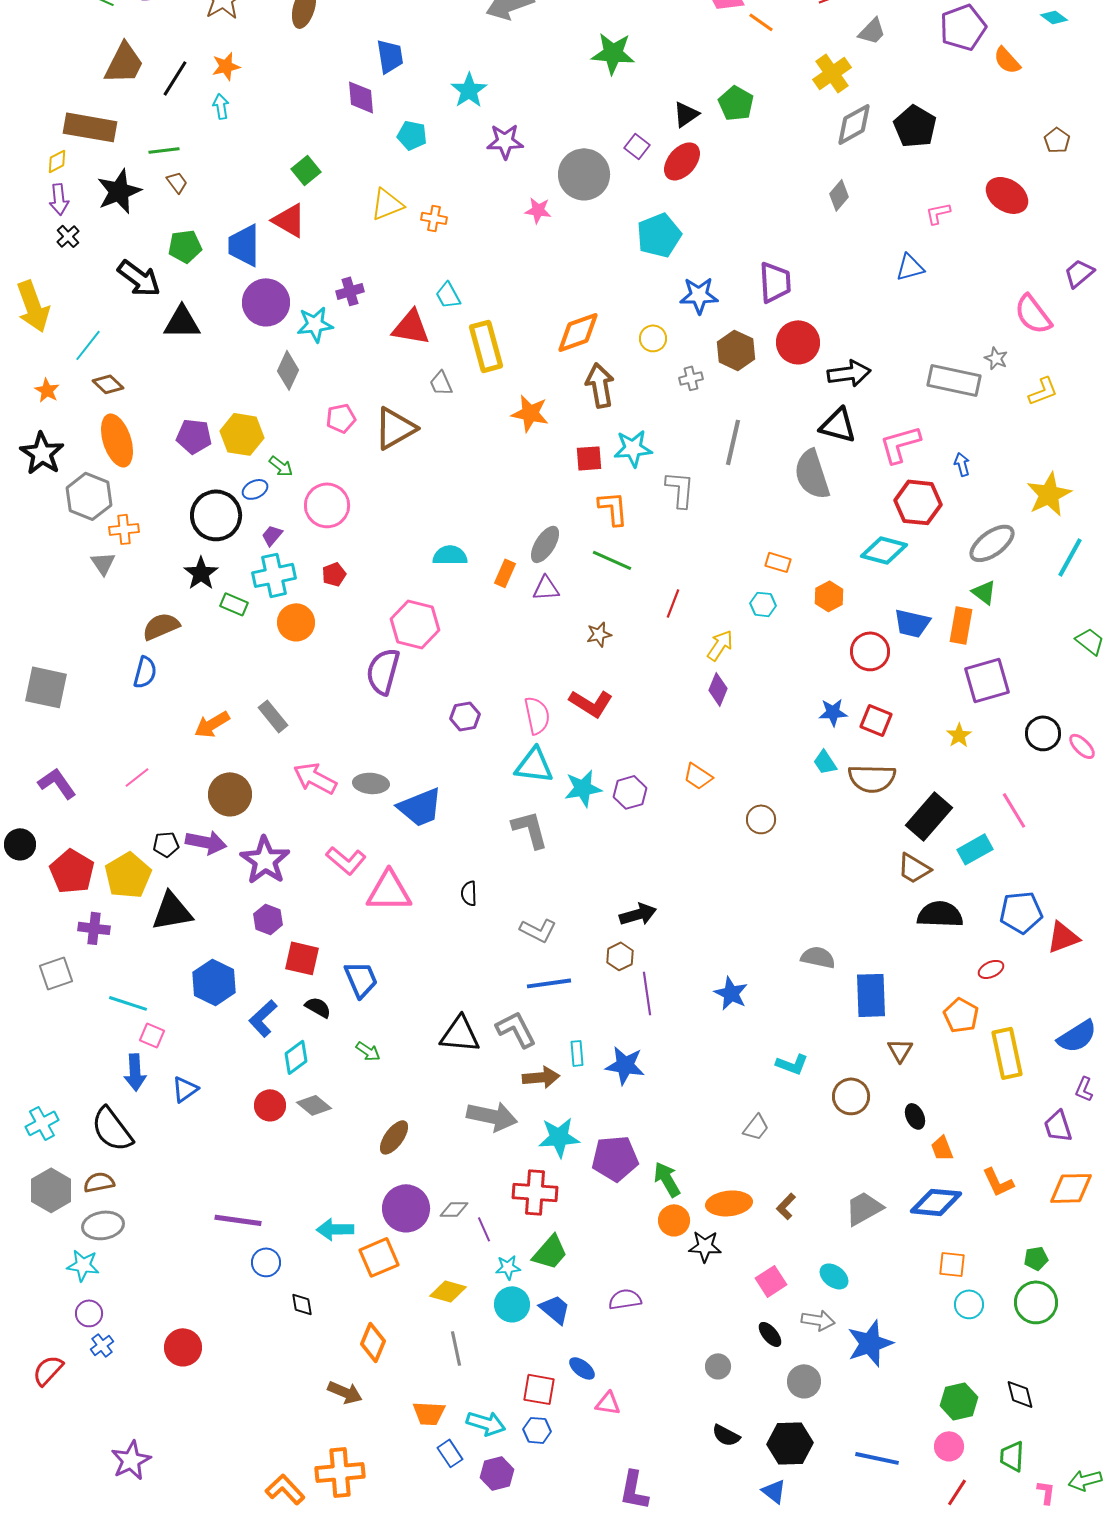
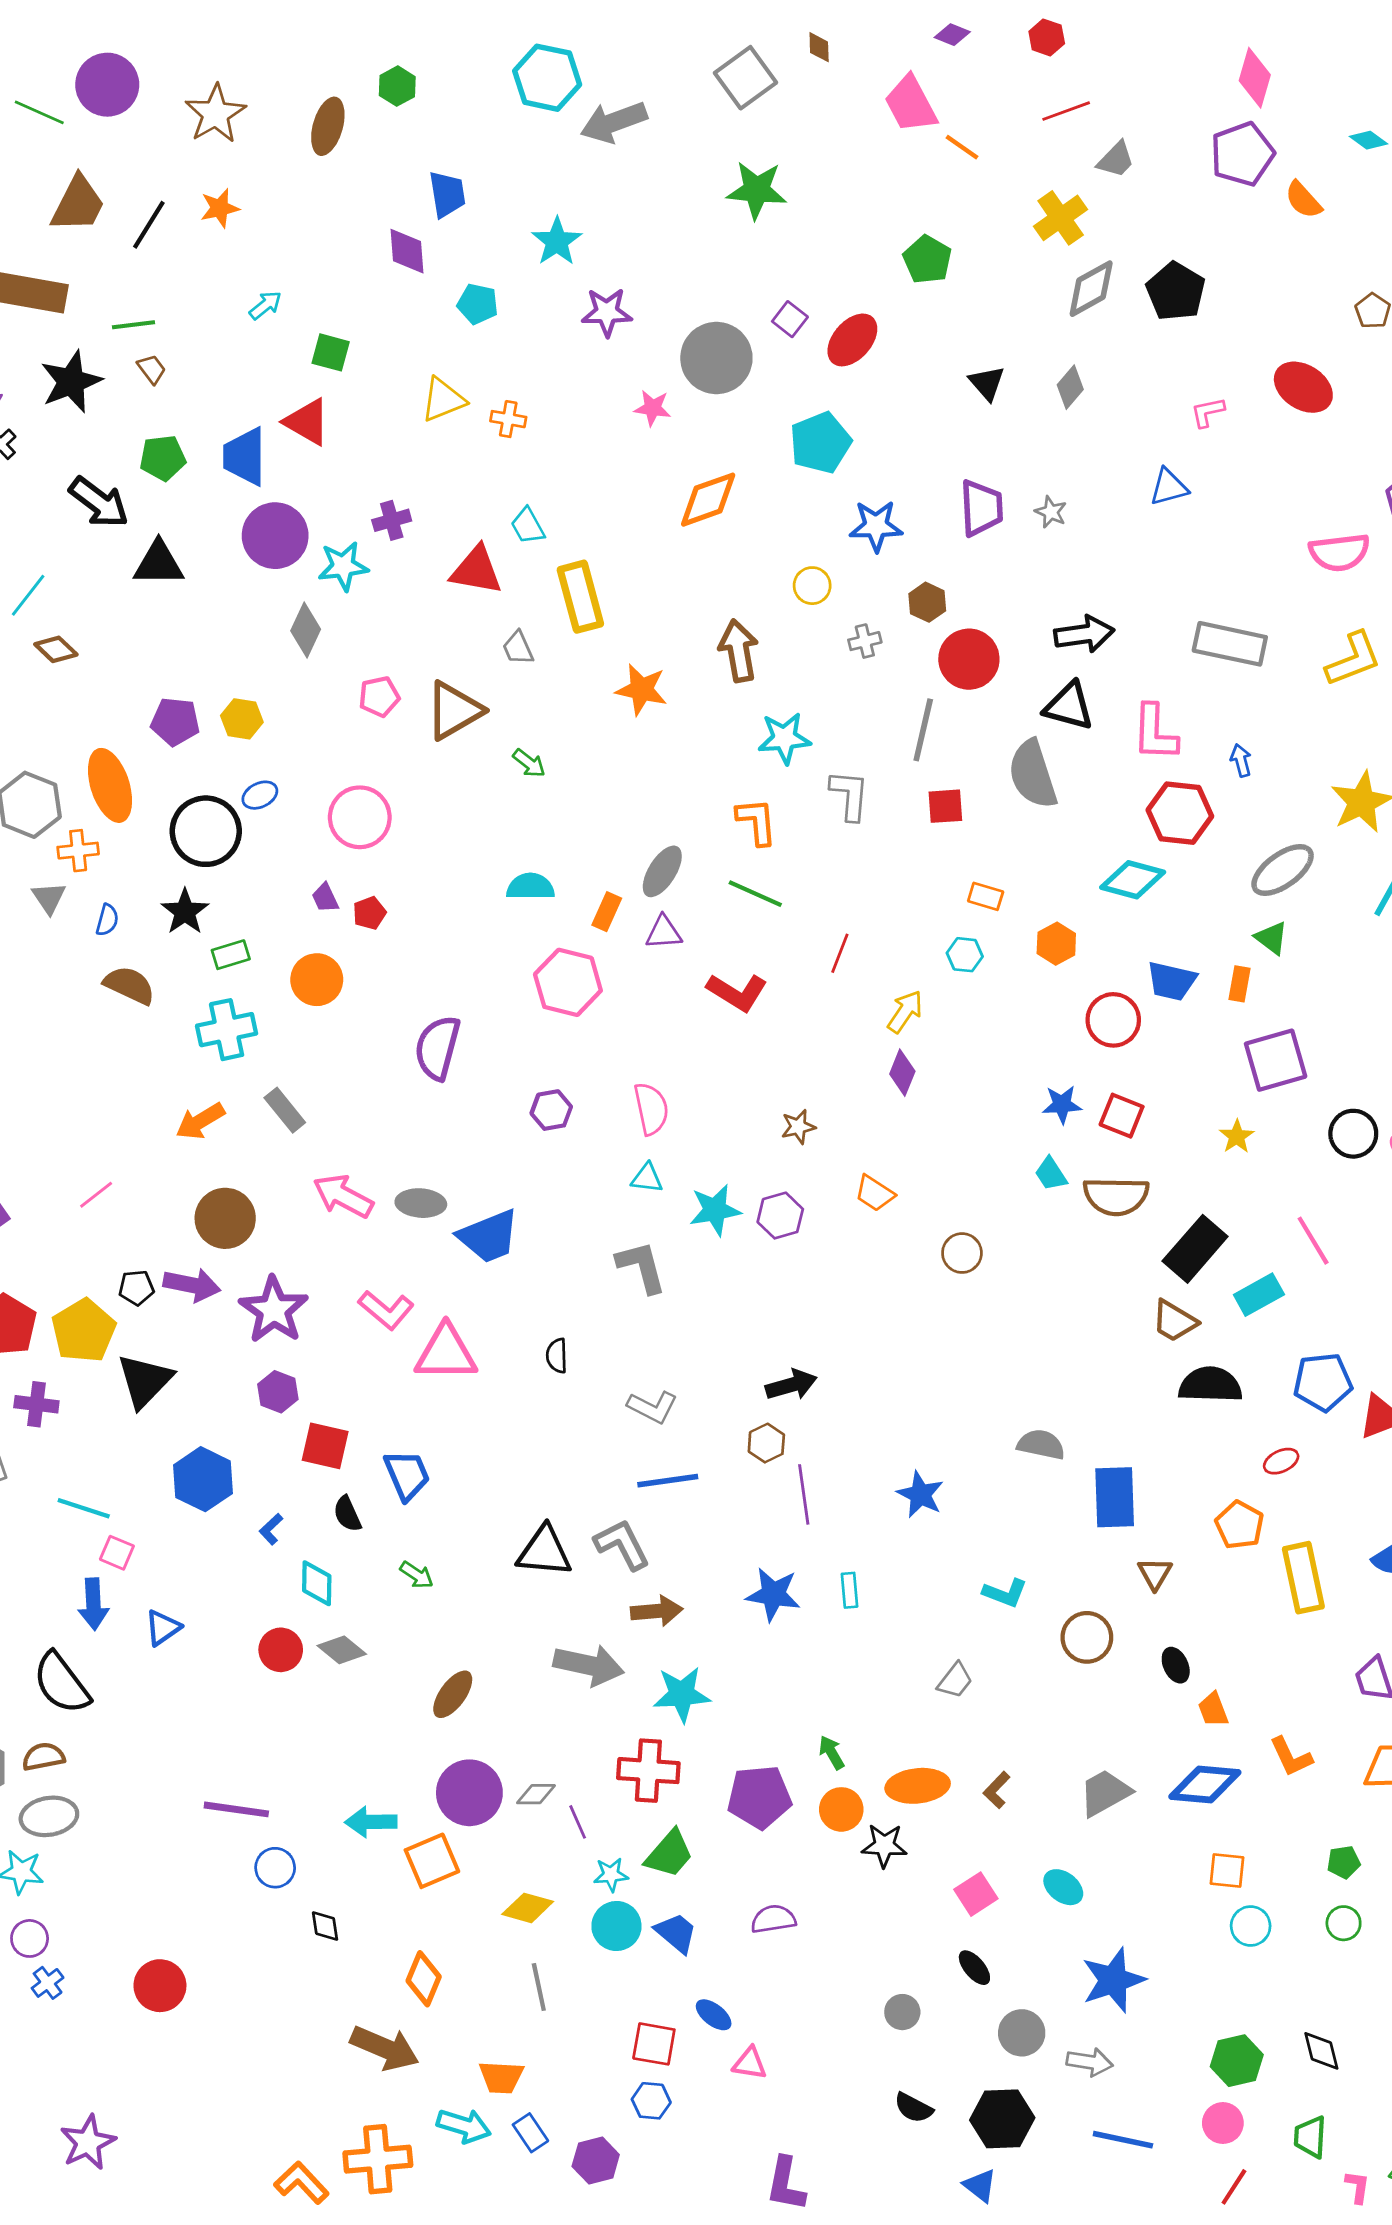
cyan arrow: (221, 106) -> (265, 305), moved, turned 60
black triangle: (686, 114) -> (987, 383), moved, turned -36
green square: (306, 170) -> (331, 352), turned -36
pink semicircle: (1033, 314) -> (1339, 552), turned -60
orange diamond: (578, 332) -> (708, 500), moved
red circle: (798, 342) -> (969, 659), moved
brown hexagon: (736, 350) -> (927, 602), size x0.7
gray star: (996, 358) -> (1051, 512), moved
yellow L-shape: (1043, 391) -> (1353, 659), size x1.4
yellow hexagon: (242, 434) -> (242, 719), size x0.7
orange ellipse: (117, 440) -> (110, 785), moved
pink L-shape: (900, 444) -> (1155, 733), turned -72
red square: (589, 458) -> (945, 806), moved
green arrow: (281, 466) -> (529, 763), moved
purple trapezoid: (272, 535) -> (325, 898), moved, turned -65
cyan cross: (274, 575) -> (227, 1030), moved
green rectangle: (234, 604) -> (231, 955), turned -40
pink hexagon: (415, 624) -> (568, 982), moved
orange rectangle: (961, 625) -> (1240, 984), size x0.7
brown semicircle: (161, 626) -> (129, 985), turned 48
brown star: (599, 634) -> (798, 1127), moved
blue semicircle: (145, 672) -> (107, 920), moved, size x0.7
red L-shape: (591, 703) -> (737, 992), moved
cyan triangle: (534, 765) -> (647, 1178), size x0.6
black triangle: (172, 911) -> (145, 1381), turned -36
black semicircle: (318, 1007) -> (347, 1514), turned -144
blue L-shape: (263, 1018) -> (271, 1529), size x0.6
cyan rectangle: (577, 1053) -> (850, 1590), moved
cyan diamond: (296, 1057) -> (317, 1583), turned -52
purple pentagon: (615, 1158) -> (759, 1797), moved
green arrow: (667, 1179) -> (832, 1753), size x0.7
green circle: (1036, 1302) -> (1344, 1923), size x0.6
gray arrow: (818, 1320) -> (1090, 2062), moved
brown arrow: (345, 1392) -> (385, 2048), size x1.4
cyan arrow: (486, 1423) -> (464, 2126), moved

